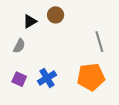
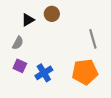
purple square: (19, 79) -> (20, 66), moved

